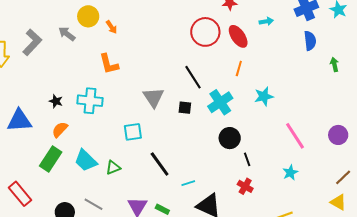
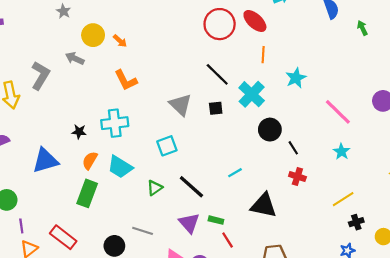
cyan trapezoid: (86, 161) -> (120, 167), moved
black line: (160, 164) -> (191, 187), moved
cyan line: (188, 183) -> (235, 173), moved

